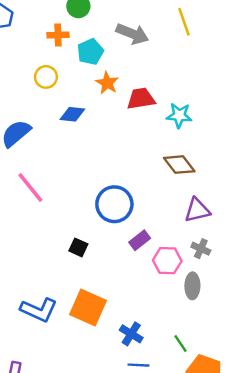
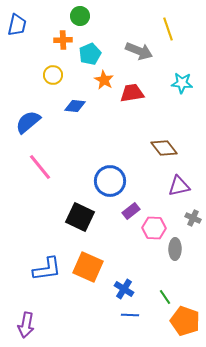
gray arrow: (132, 34) -> (139, 51), moved
cyan star: (179, 115) -> (182, 83), moved
black square: (78, 247) -> (80, 217), size x1.8
gray cross: (201, 249) -> (193, 218), moved
blue L-shape: (39, 310) -> (47, 269), turned -32

